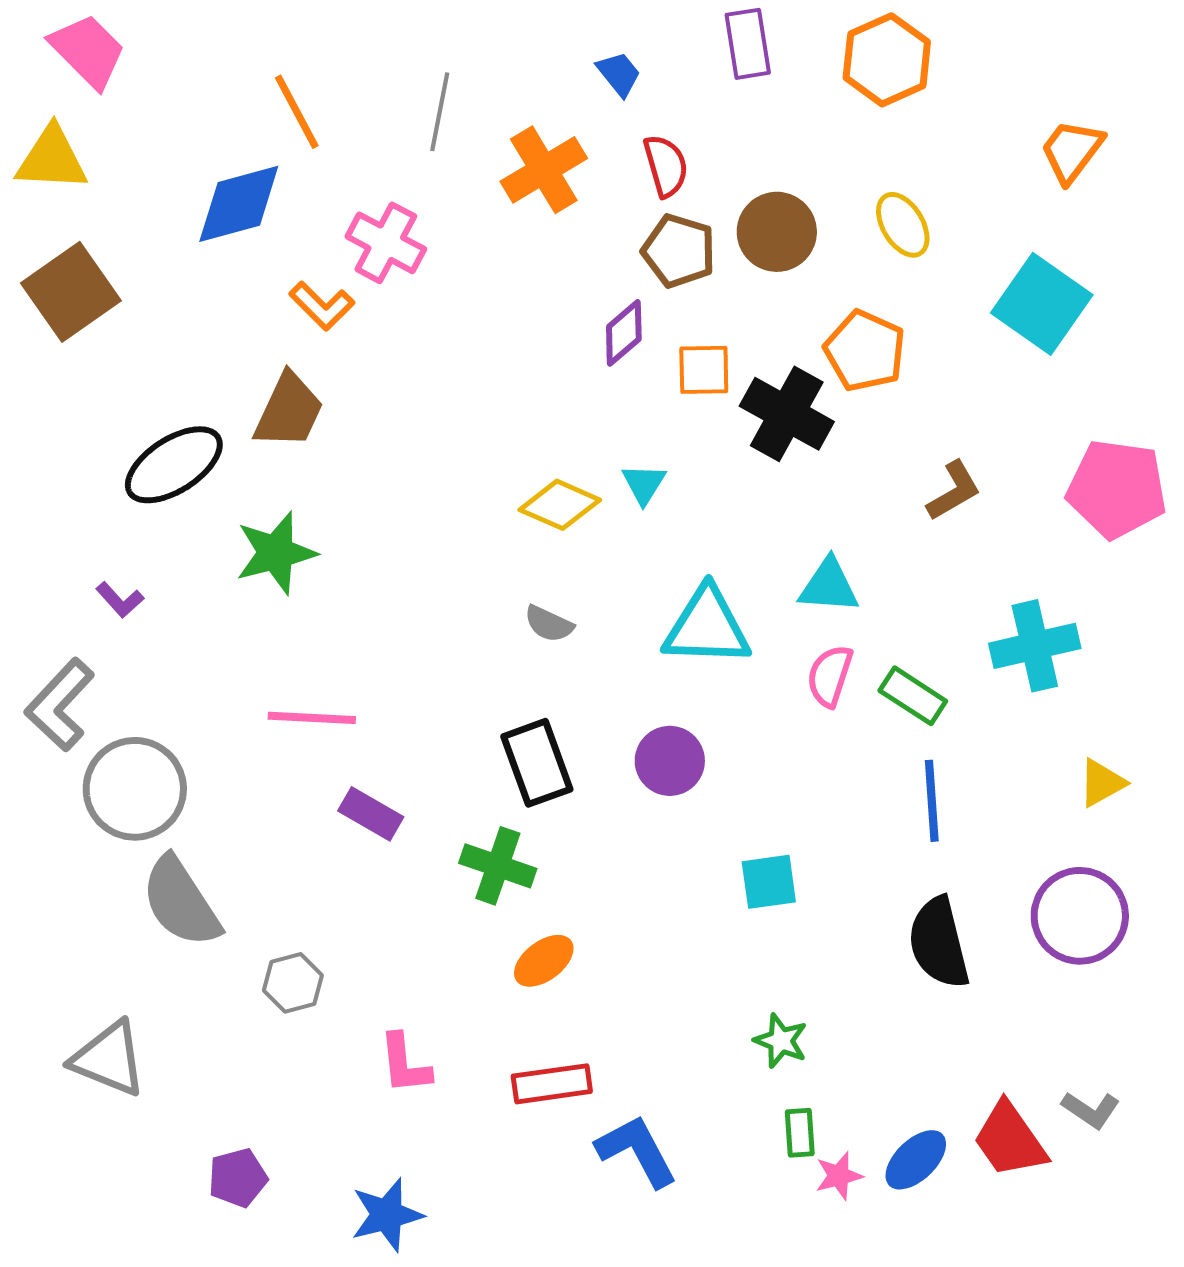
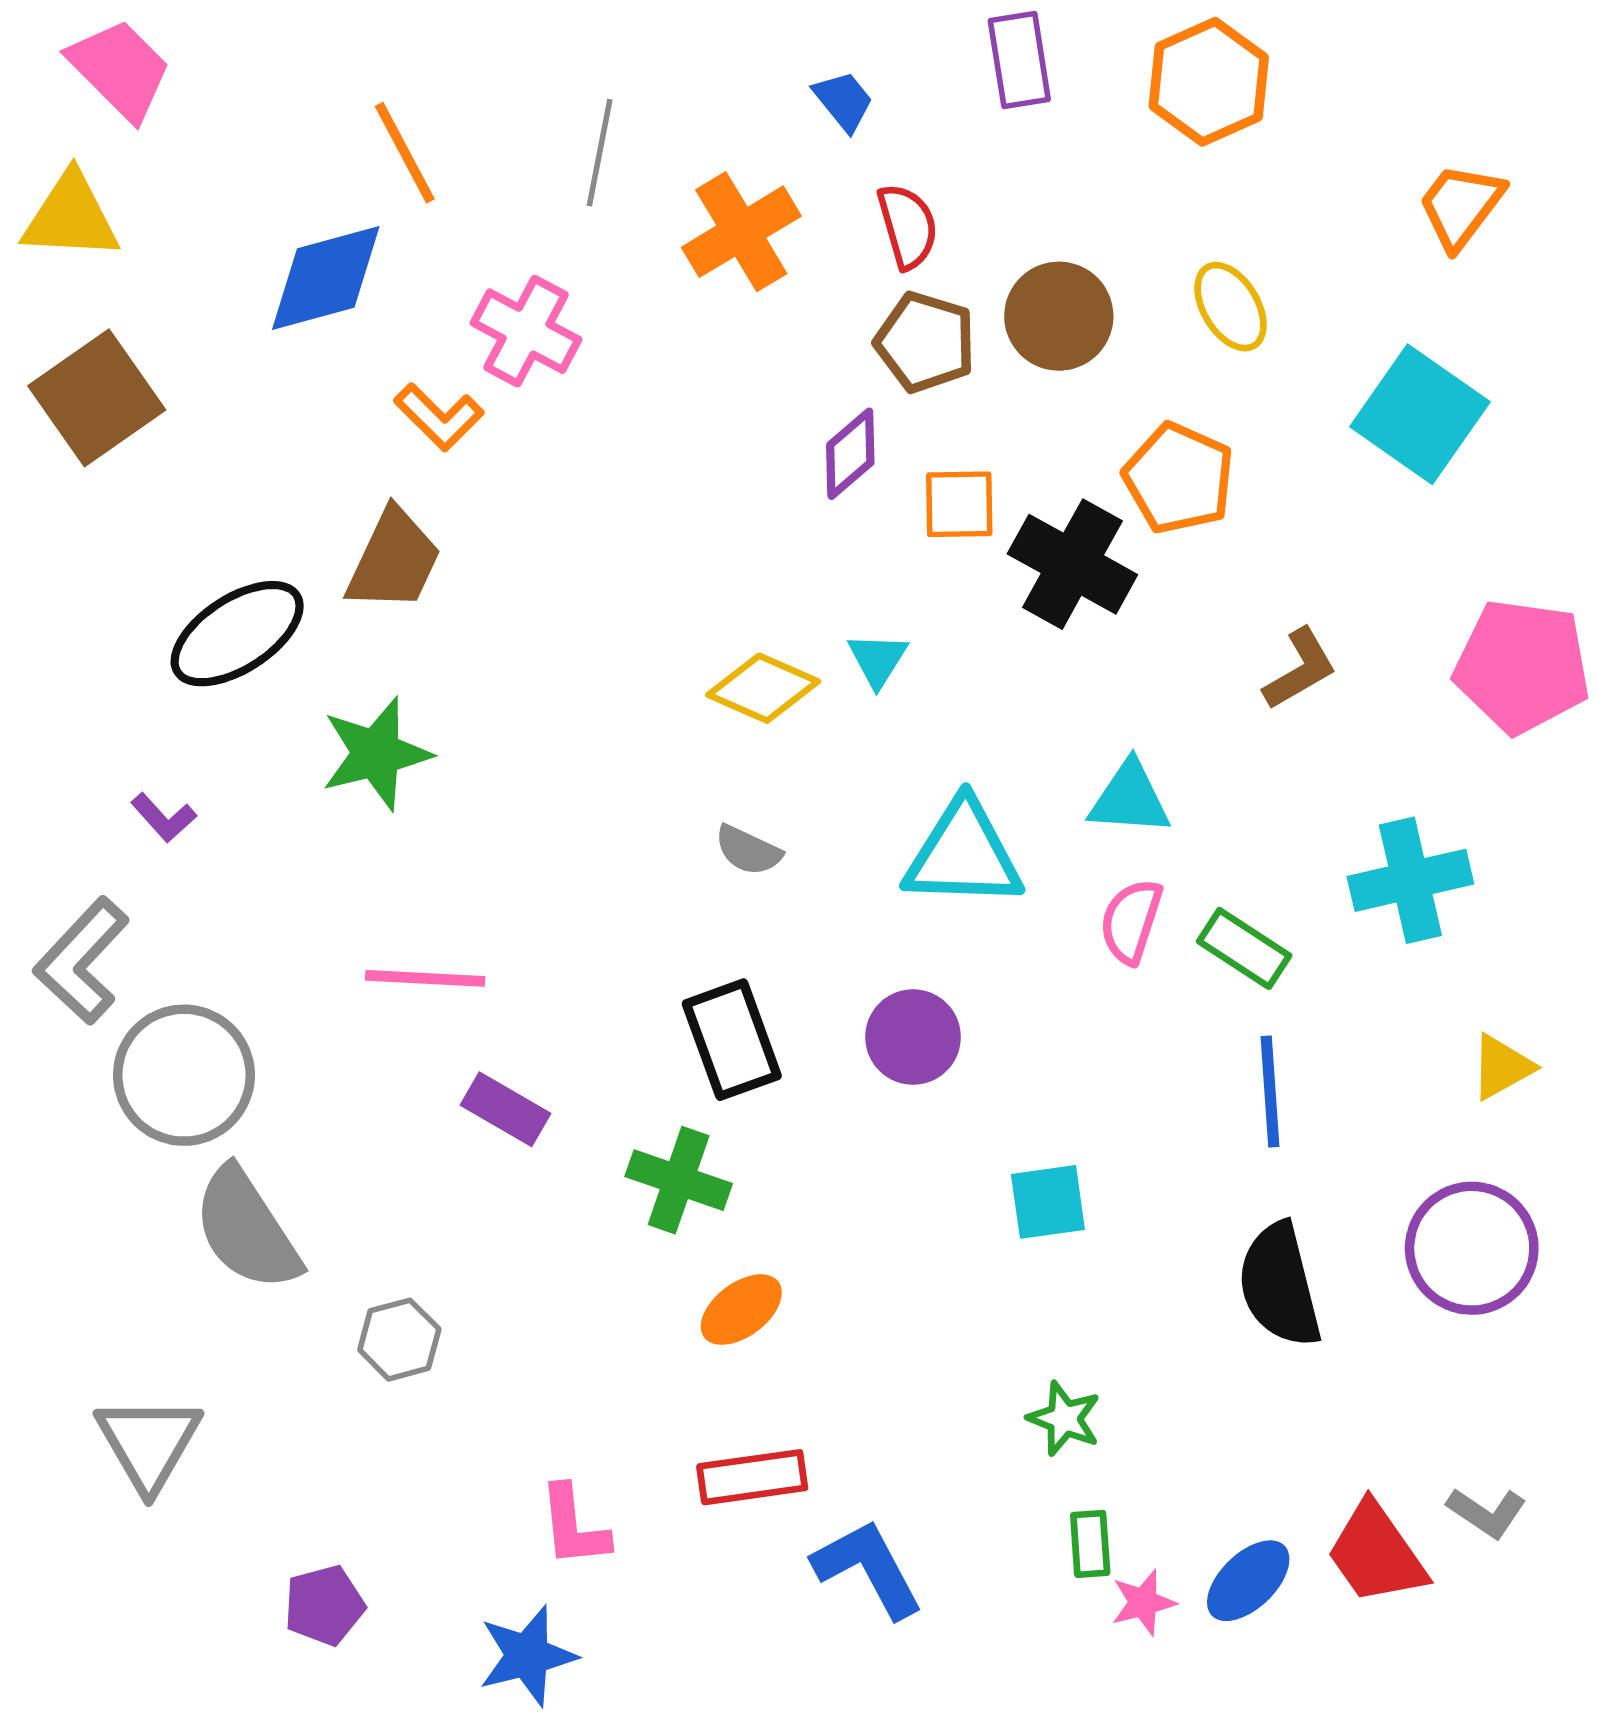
gray triangle: (109, 1059) -> (149, 1443), turned 38
pink L-shape: (405, 1064) -> (574, 1526), moved

